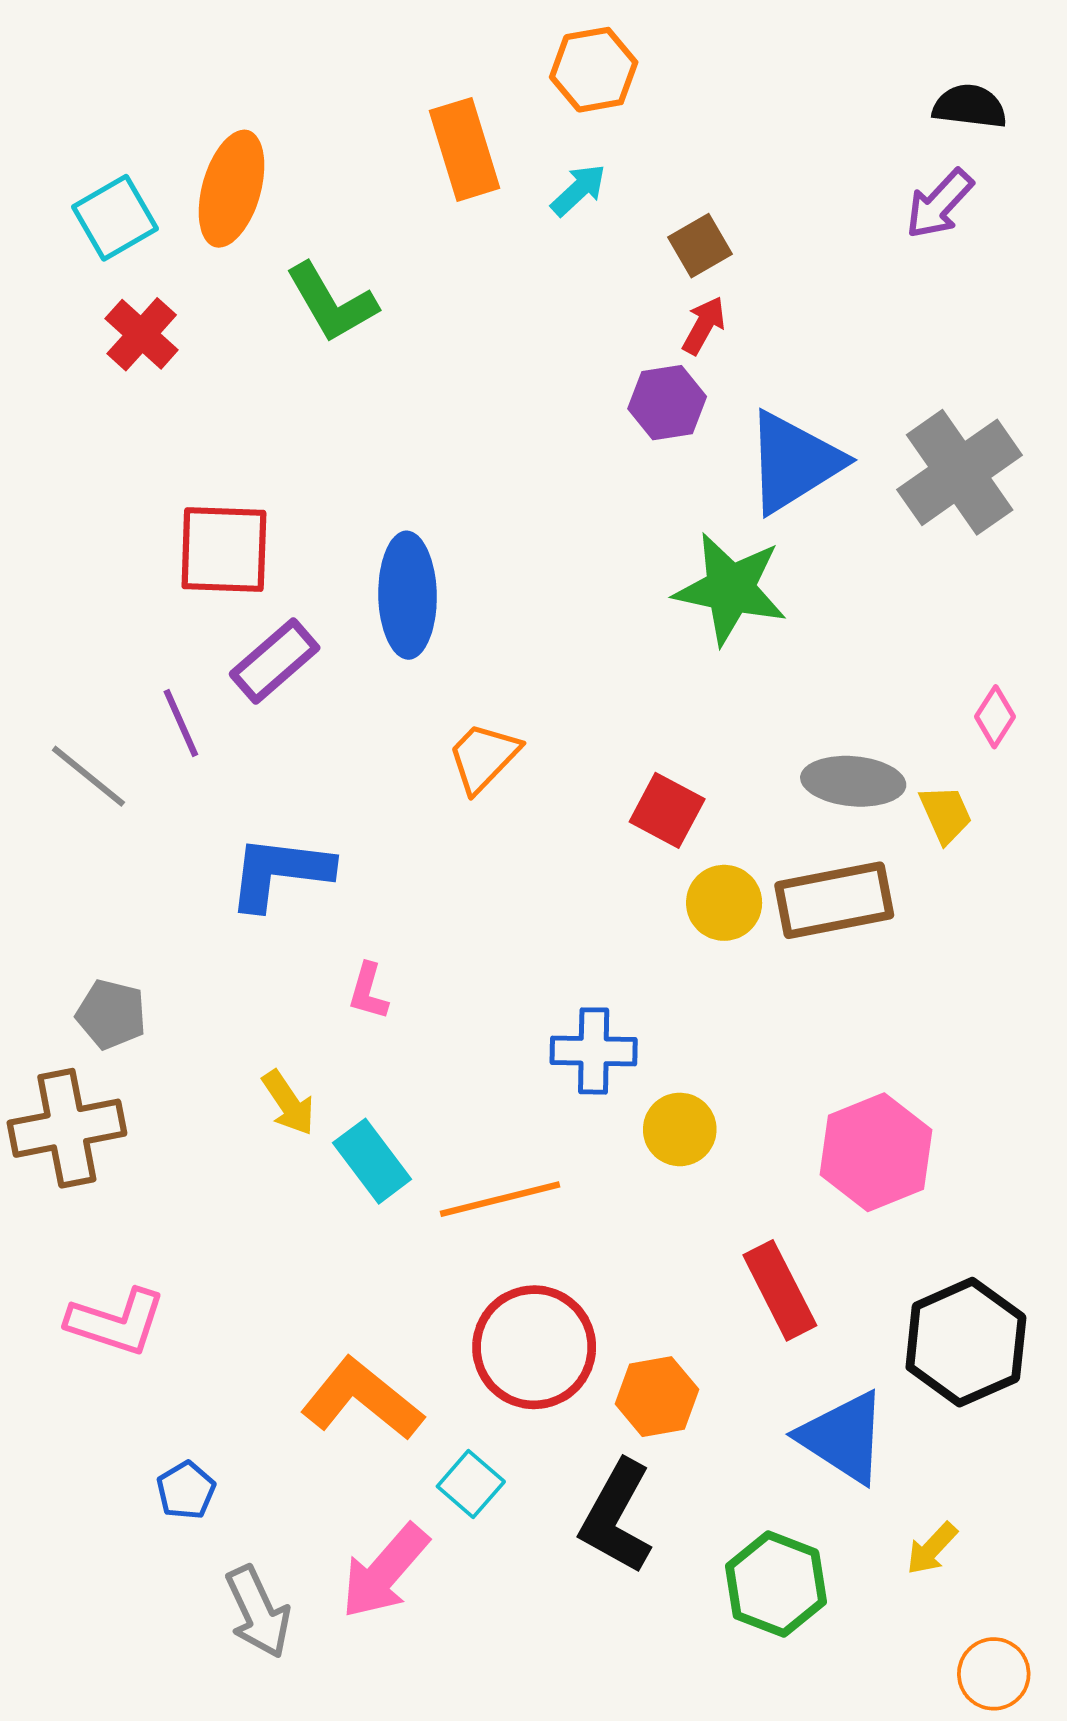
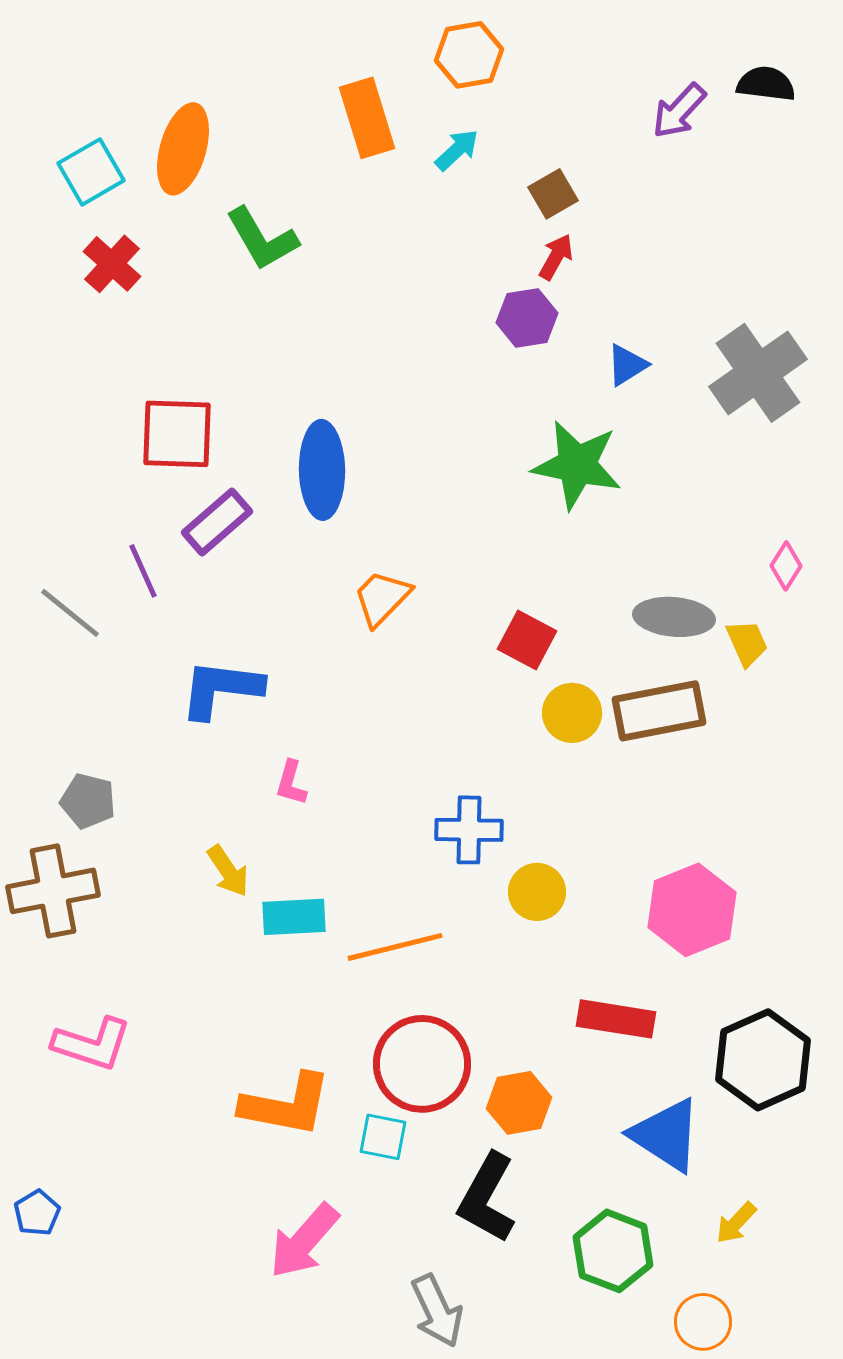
purple arrow: (939, 204) -> (679, 111), moved
blue triangle: (794, 462) -> (627, 365), size x0.5
cyan rectangle: (372, 1161) -> (294, 917), turned -56
red rectangle: (780, 1290) -> (616, 1019), turned -54
orange L-shape: (362, 1399) -> (286, 1105), turned 152
cyan square: (471, 1484) -> (383, 1137), moved, turned -30
blue pentagon: (186, 1490) -> (37, 1213), moved
gray arrow: (258, 1612) -> (437, 1311), moved
orange circle: (994, 1674) -> (703, 1322), moved

